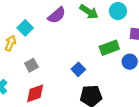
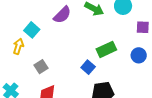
green rectangle: (109, 48) -> (106, 49), moved

